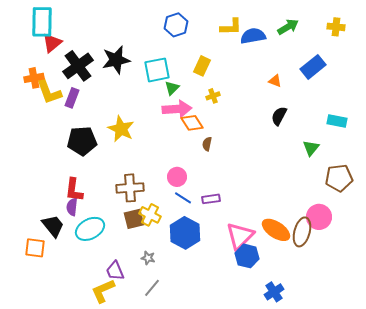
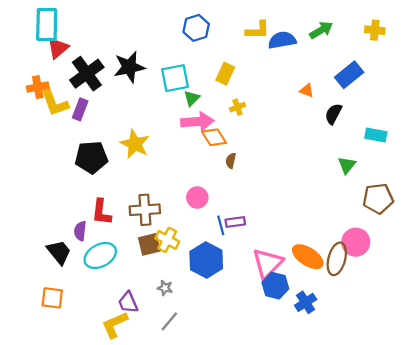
black semicircle: (279, 116) -> (333, 114), moved
red L-shape: (74, 190) -> (101, 212), moved
blue line: (183, 198) -> (221, 225), moved, turned 42
orange square: (35, 248) -> (52, 298), moved
blue cross: (274, 292) -> (306, 302), moved

